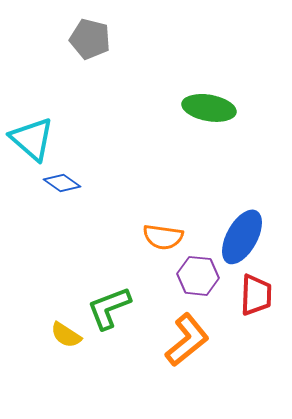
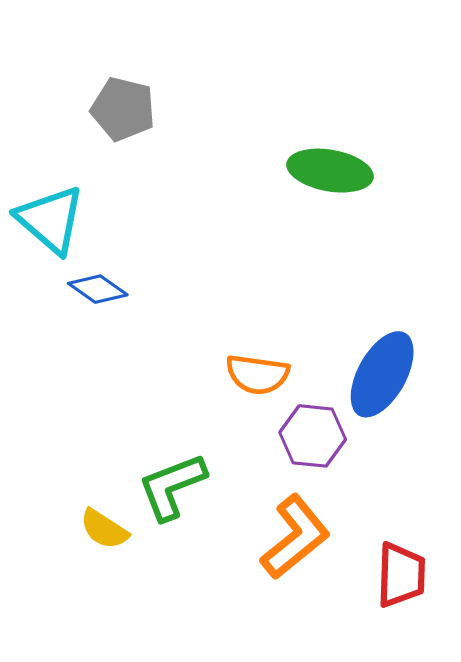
gray pentagon: (90, 39) -> (123, 109), moved
red trapezoid: (256, 295) -> (401, 575), moved

